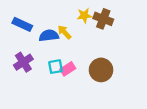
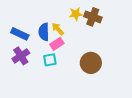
blue rectangle: (22, 24) -> (20, 34), moved
blue semicircle: (49, 36) -> (44, 32), turned -84
pink rectangle: (68, 69) -> (57, 44), moved

